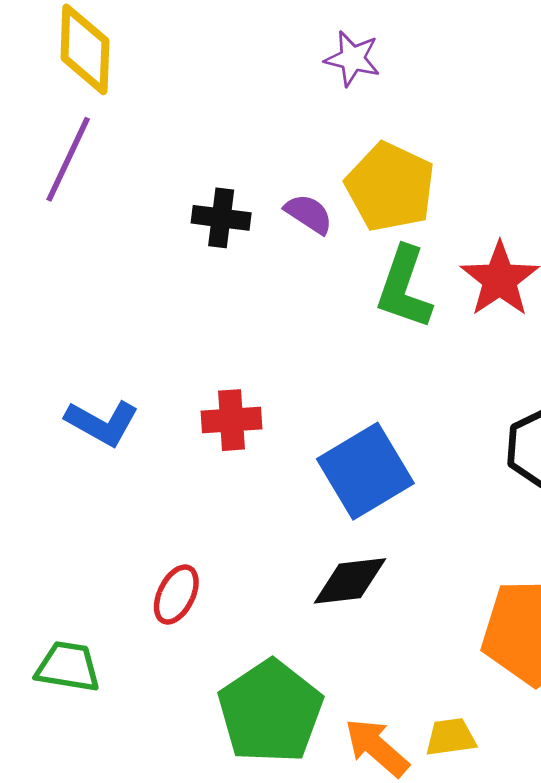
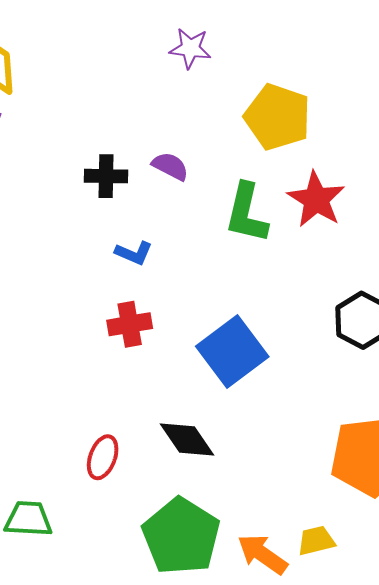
yellow pentagon: (390, 187) -> (277, 117), moved
blue L-shape: (102, 423) -> (134, 253), moved, size x0.7
black diamond: (350, 581) -> (187, 439), moved, turned 68

